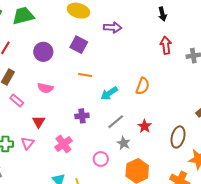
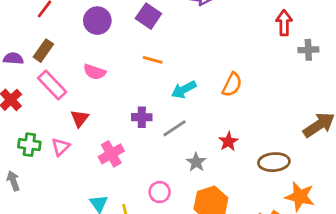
red arrow: (166, 45) -> (284, 23), moved
pink rectangle: (17, 100) -> (52, 85), size x1.5
gray line: (116, 122) -> (174, 128), moved
brown ellipse: (178, 137) -> (274, 162), turned 65
pink circle: (101, 159) -> (160, 192), moved

